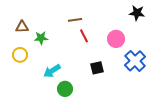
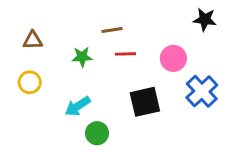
red line: (84, 36) -> (125, 54), turned -64
green star: (41, 38) -> (82, 57), moved
black square: (97, 68) -> (145, 102), size x1.5

